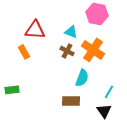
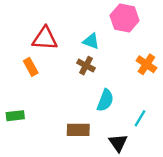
orange cross: (93, 50) -> (146, 64), moved, size x0.7
brown rectangle: (71, 101) -> (78, 130), moved
black triangle: (104, 111) -> (118, 143), moved

